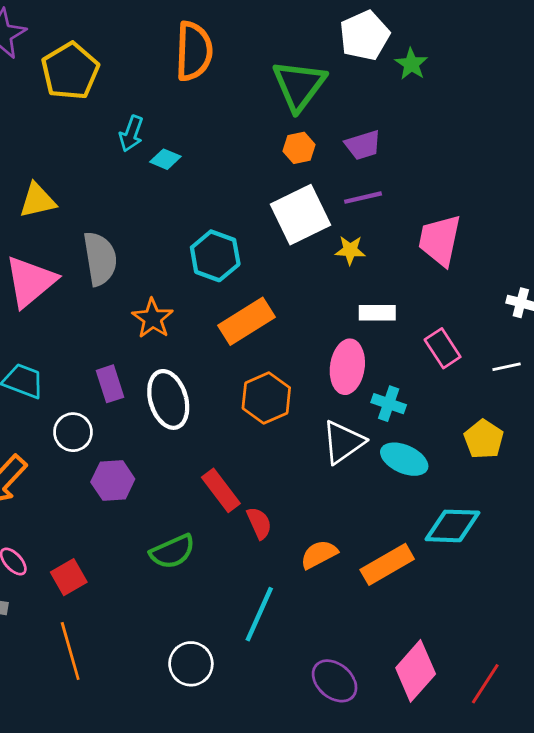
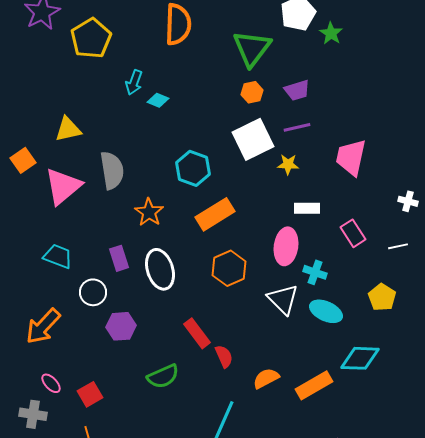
white triangle: (343, 442) -> (283, 299), turned -40

